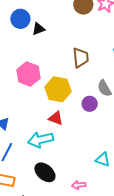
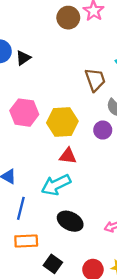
brown trapezoid: (81, 58) -> (95, 80), moved

